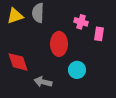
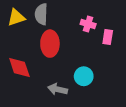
red ellipse: (59, 44) -> (50, 44), moved
gray arrow: (43, 82) -> (58, 89), moved

